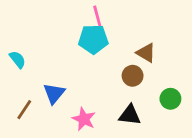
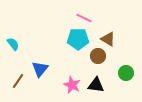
pink line: (97, 16) -> (84, 18), moved, turned -49
cyan pentagon: (93, 39) -> (78, 39), moved
pink star: (84, 119) -> (72, 85), moved

